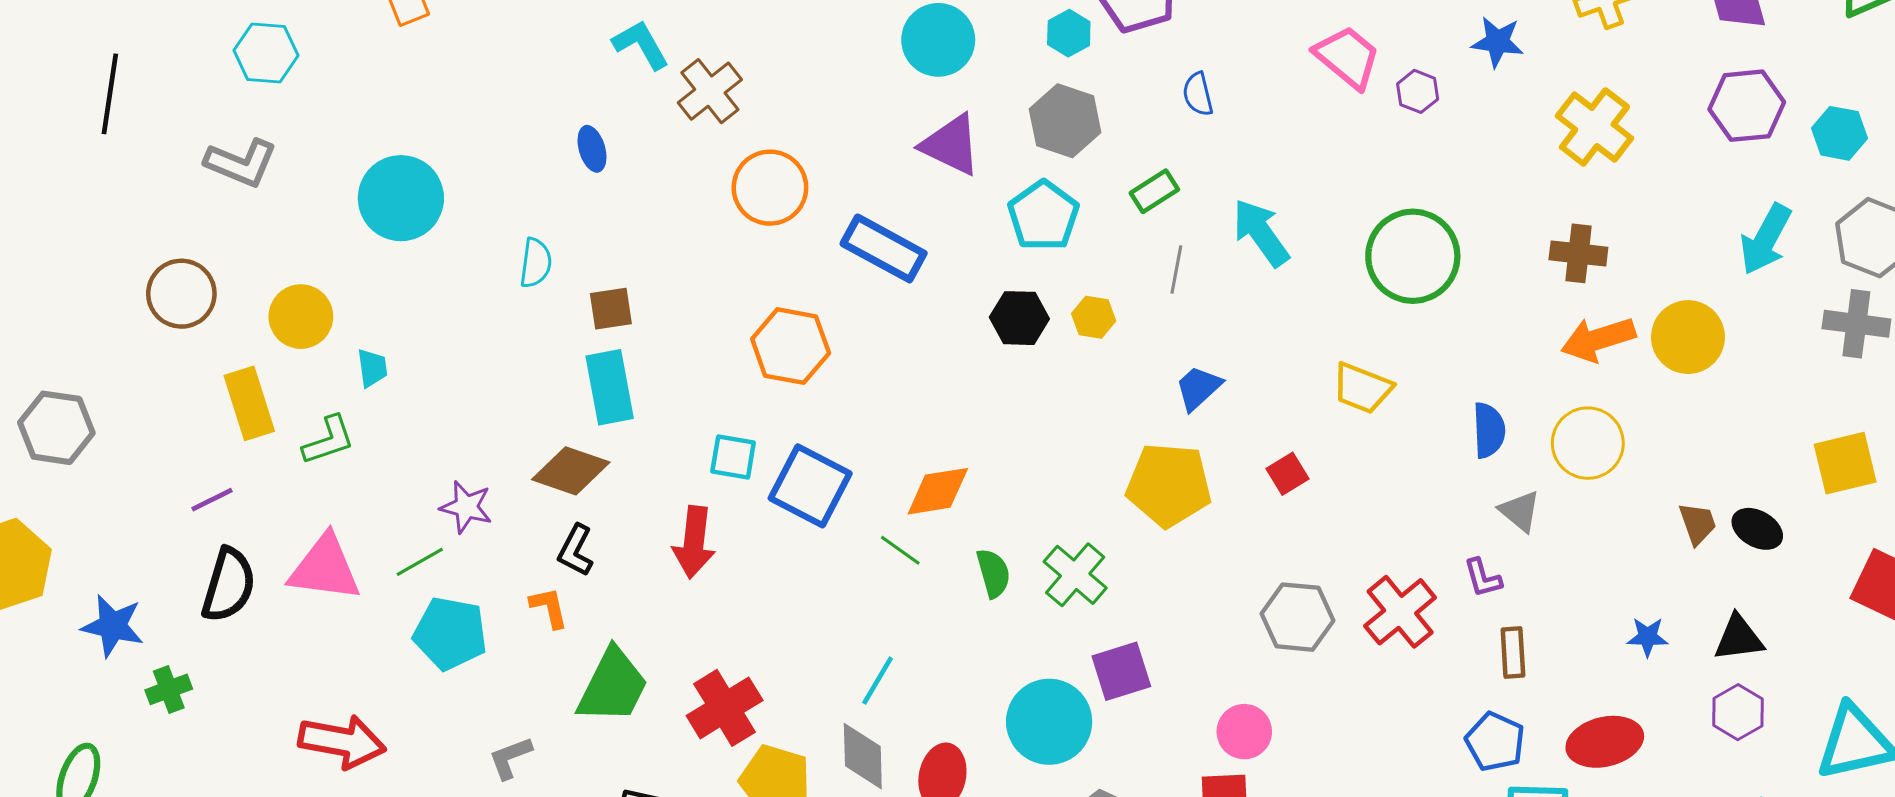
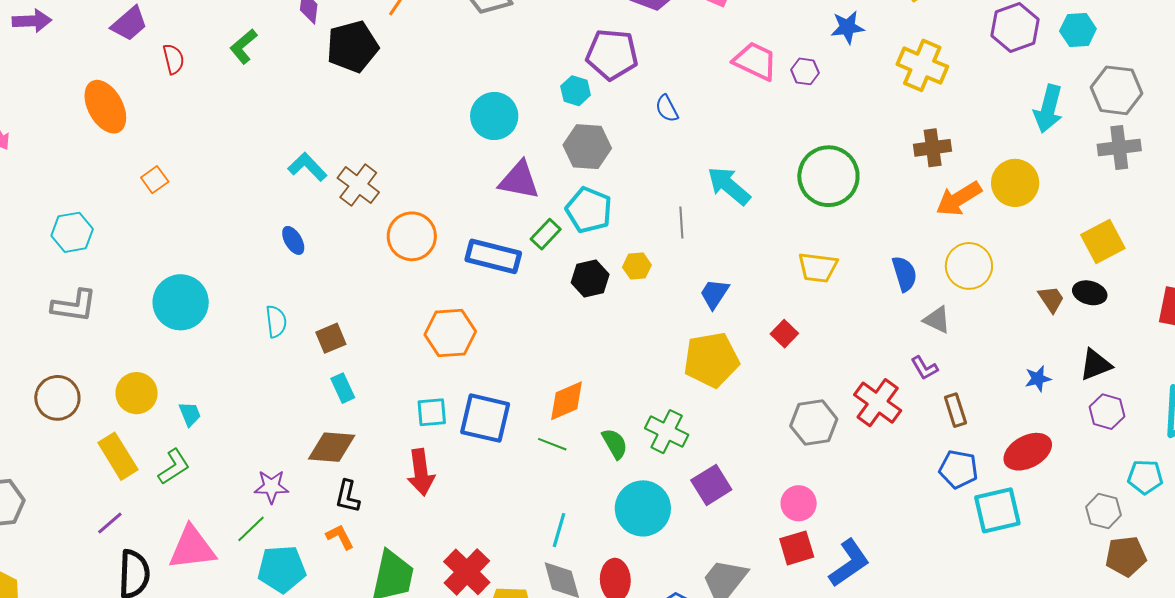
green rectangle: (1154, 191) -> (546, 234), moved
cyan rectangle: (610, 387) -> (343, 388), size x0.6
yellow square: (1845, 463) -> (1103, 242), moved
cyan circle: (1049, 722) -> (643, 508), moved

